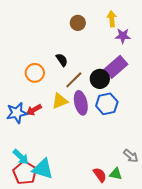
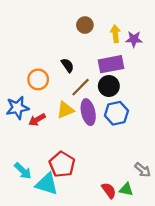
yellow arrow: (112, 19) -> (115, 34), moved
purple rectangle: (116, 67) -> (111, 64), moved, turned 30
blue star: (17, 113) -> (17, 108), moved
red pentagon: (25, 173) -> (62, 164), moved

